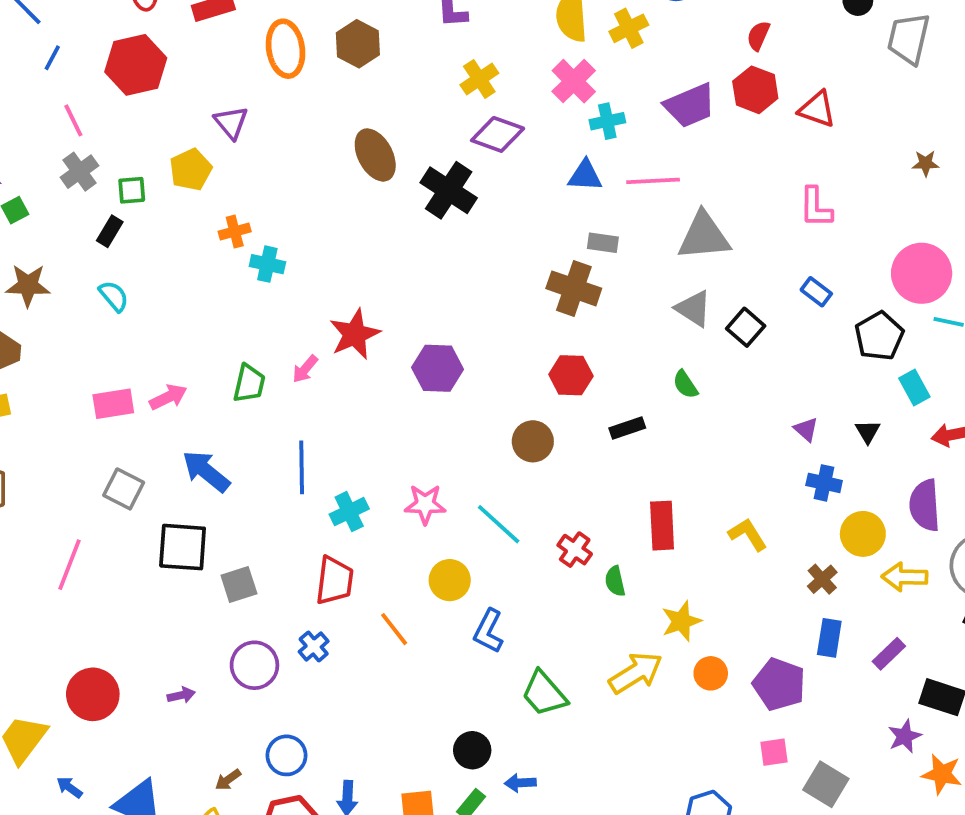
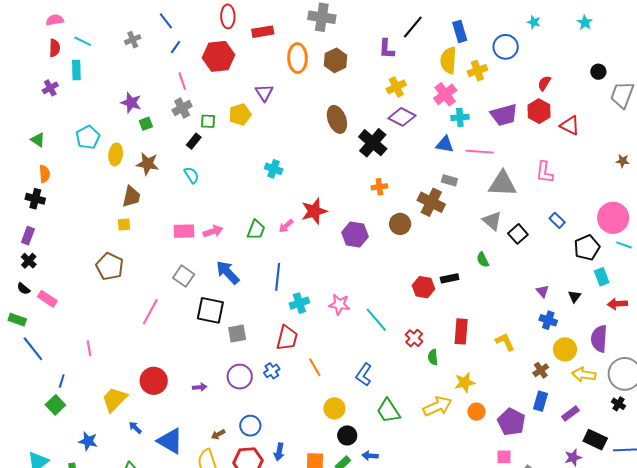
pink L-shape: (816, 207) -> (545, 172), moved
orange cross: (235, 232) -> (379, 187), moved
red hexagon: (571, 375) -> (424, 287), moved
brown circle: (533, 441) -> (400, 224), moved
yellow circle: (450, 580) -> (334, 408), moved

